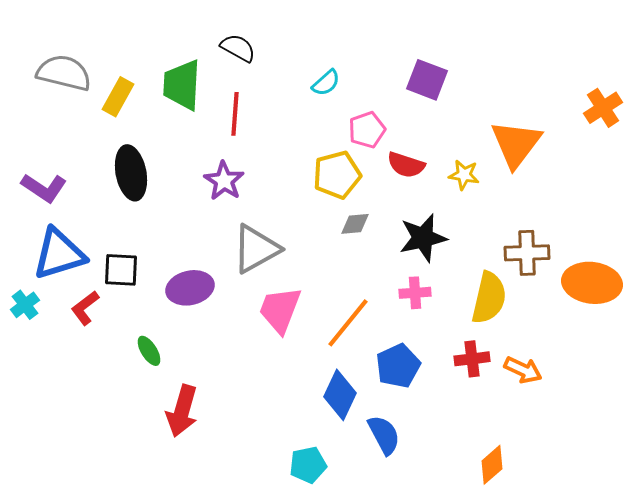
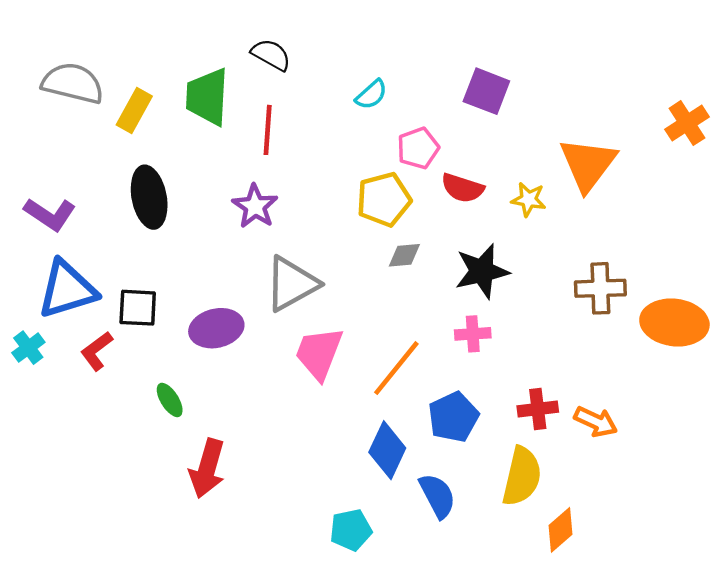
yellow semicircle: (489, 298) -> (522, 476), moved

